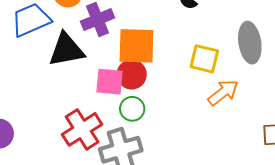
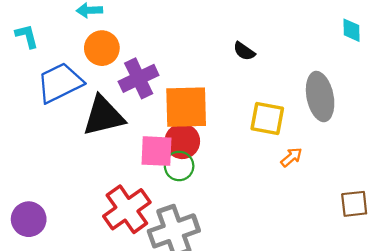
orange arrow: (223, 93) -> (291, 157), size x0.6
green circle: (132, 109) -> (179, 166), moved

